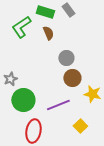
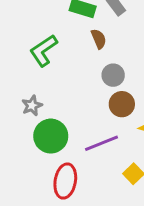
green L-shape: (21, 27) -> (44, 50), moved
brown semicircle: (48, 33) -> (99, 39), moved

